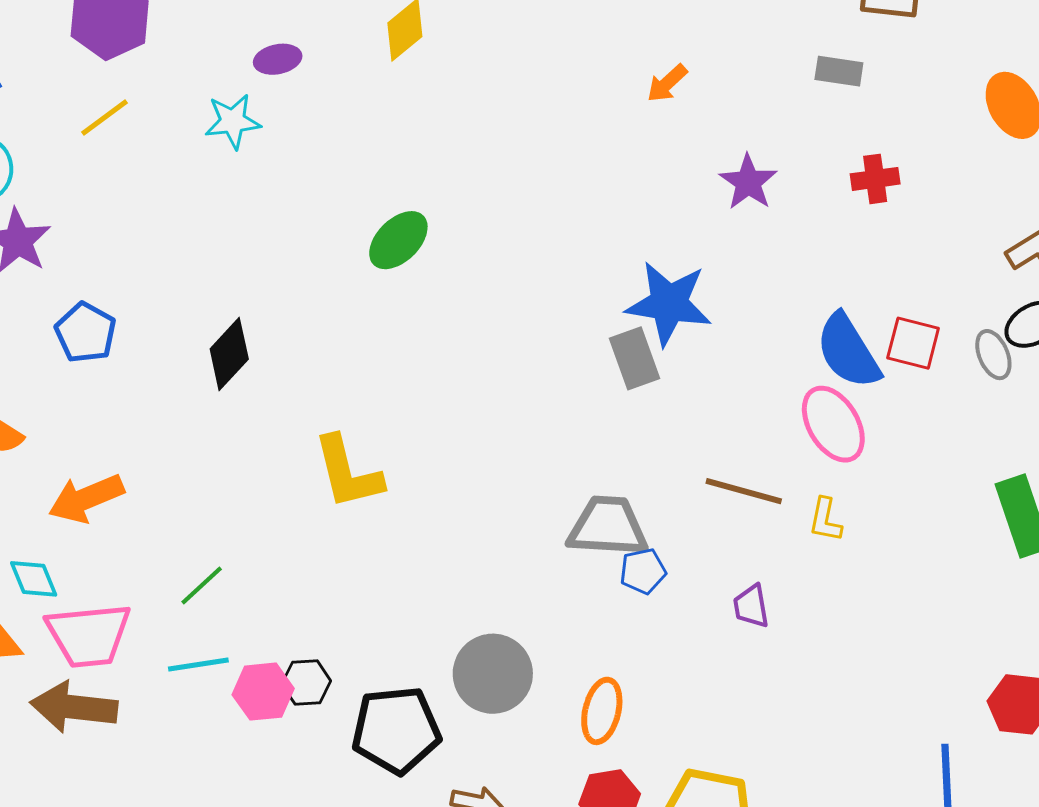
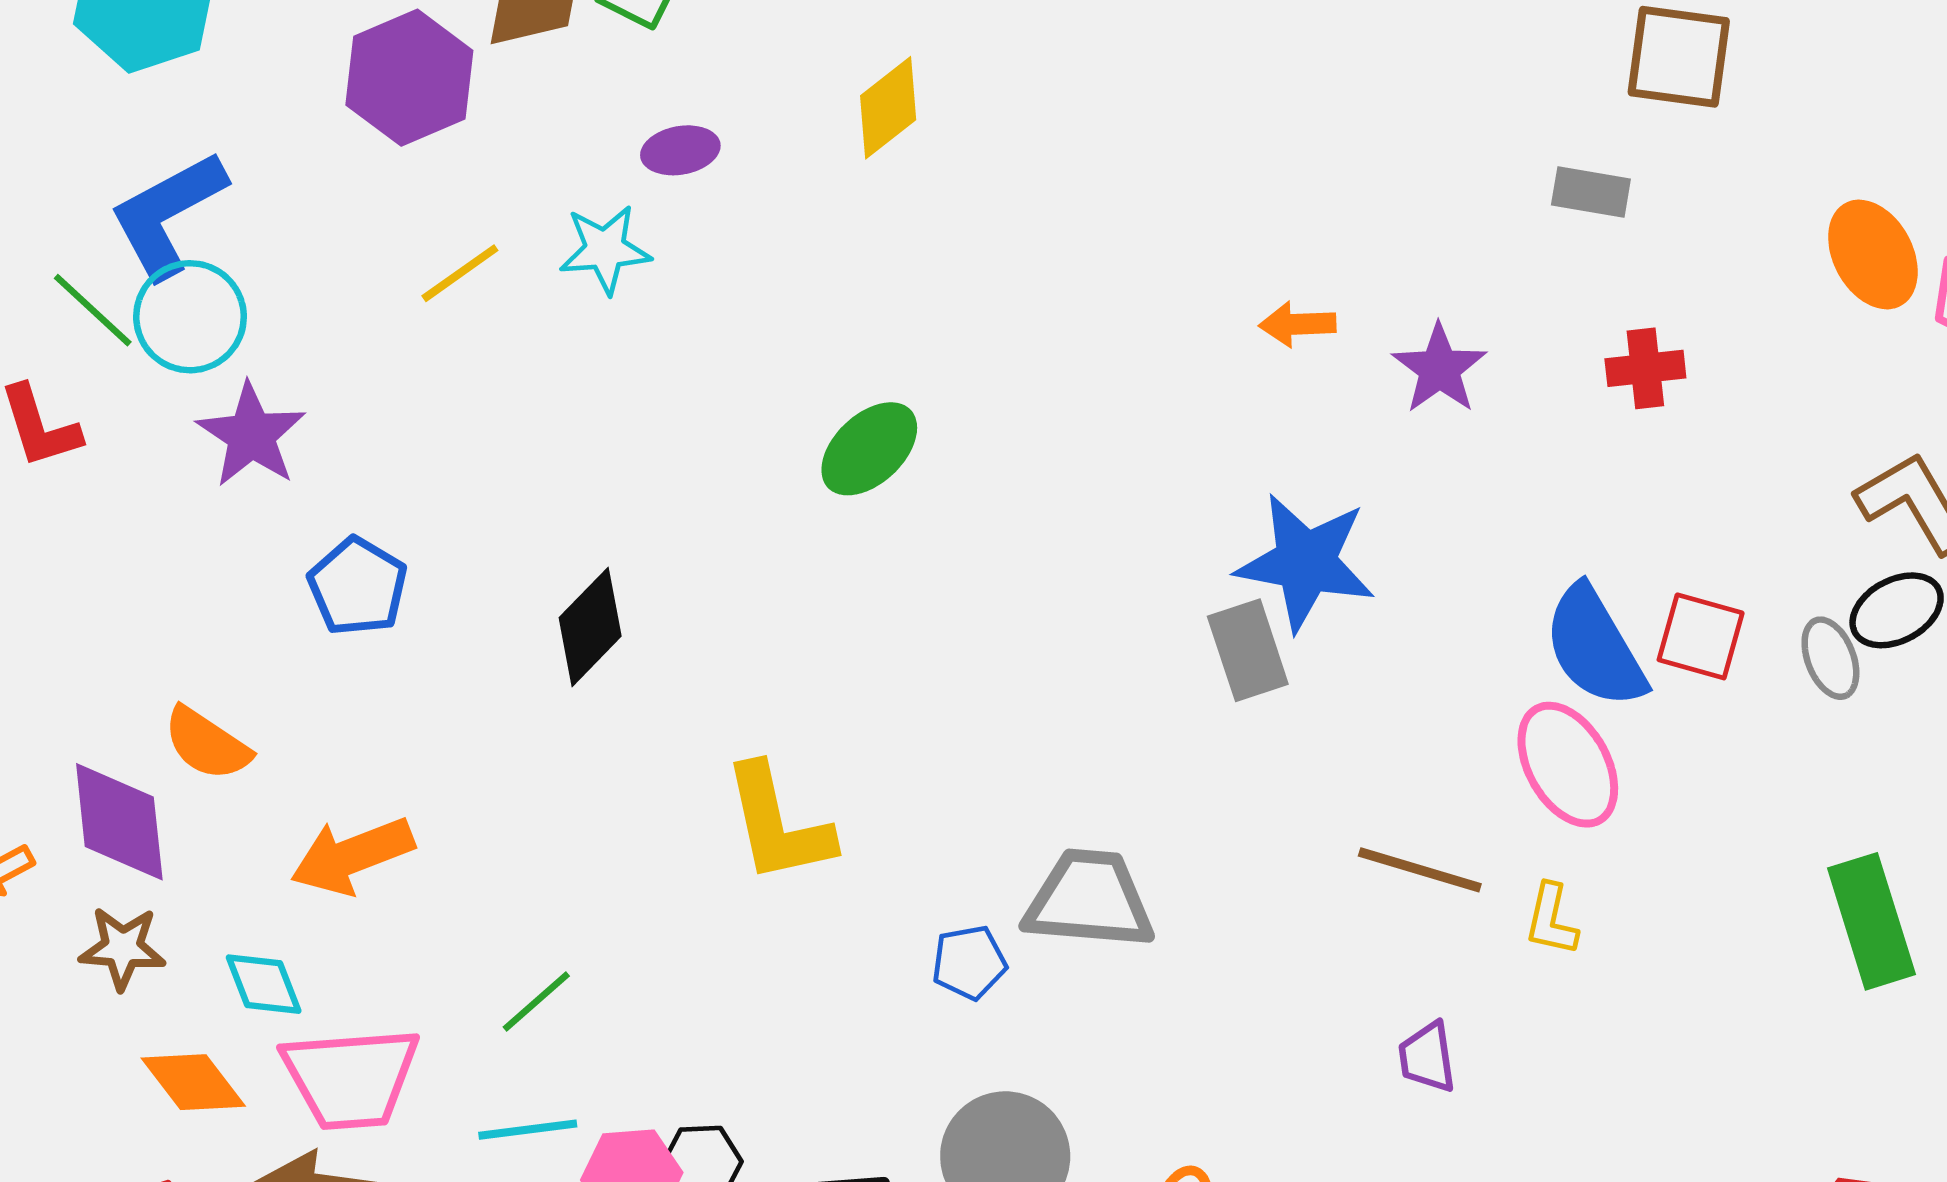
orange arrow: (667, 83) -> (1298, 324), moved, turned 39
yellow line: (104, 117) -> (460, 273), moved
gray trapezoid: (608, 527) -> (1089, 900), moved
blue pentagon: (643, 571) -> (969, 962), moved

